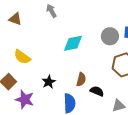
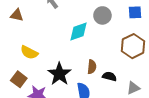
gray circle: (110, 36) -> (102, 15), moved
black star: (49, 82) -> (59, 74), size x1.6

